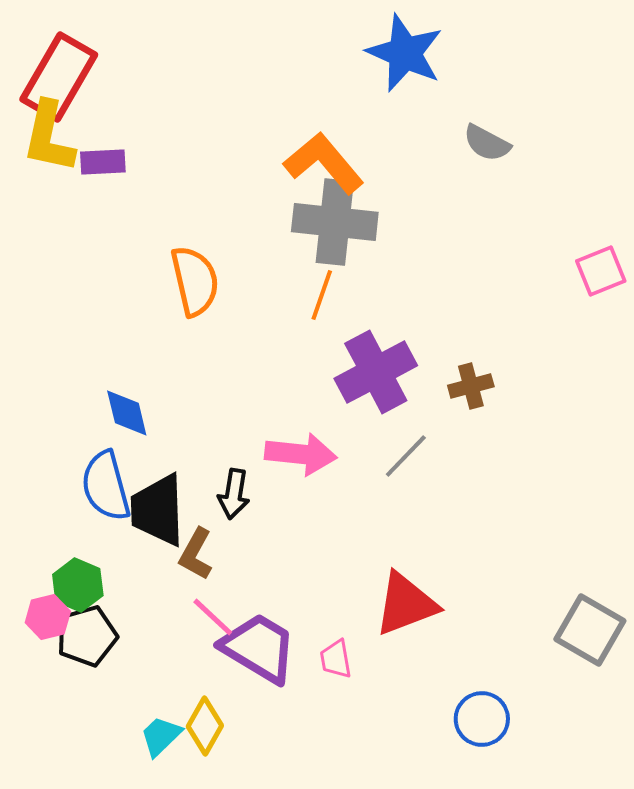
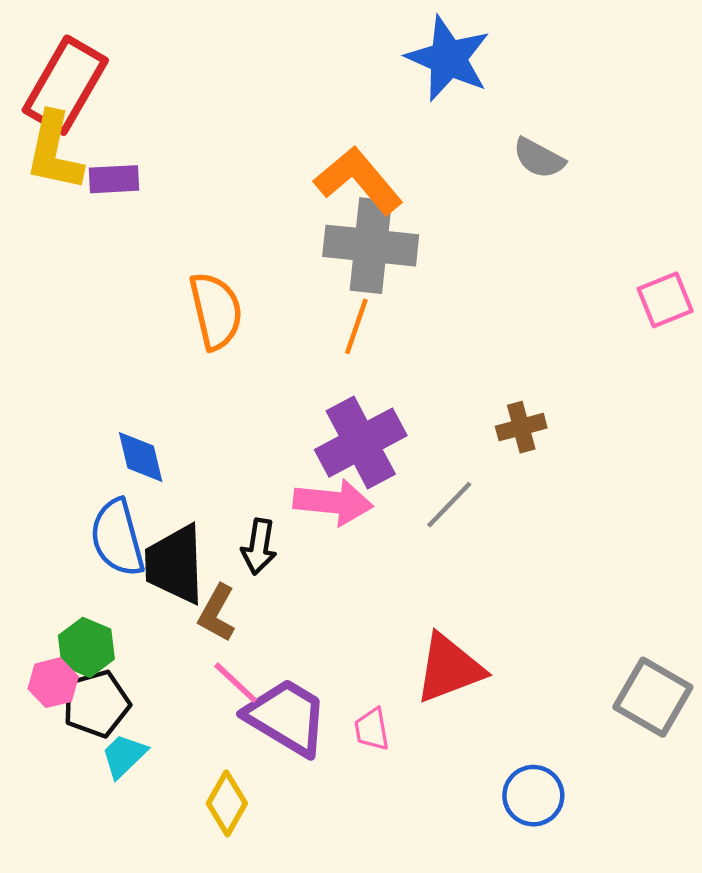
purple cross: (376, 372) -> (361, 443), moved
cyan trapezoid: (161, 736) -> (124, 756), moved

